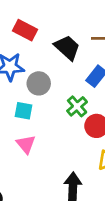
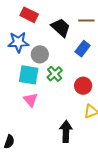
green cross: (77, 106) -> (55, 74), moved
cyan square: (23, 111) -> (29, 75), size x1.5

